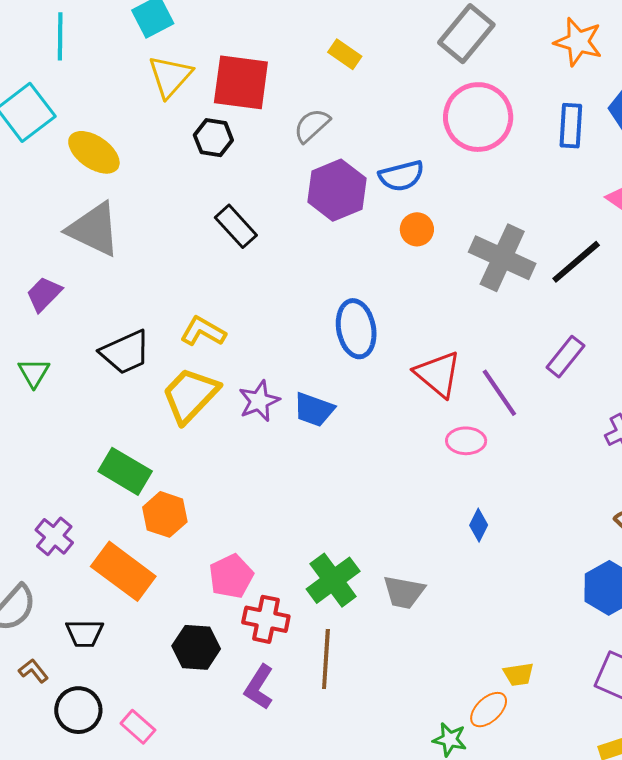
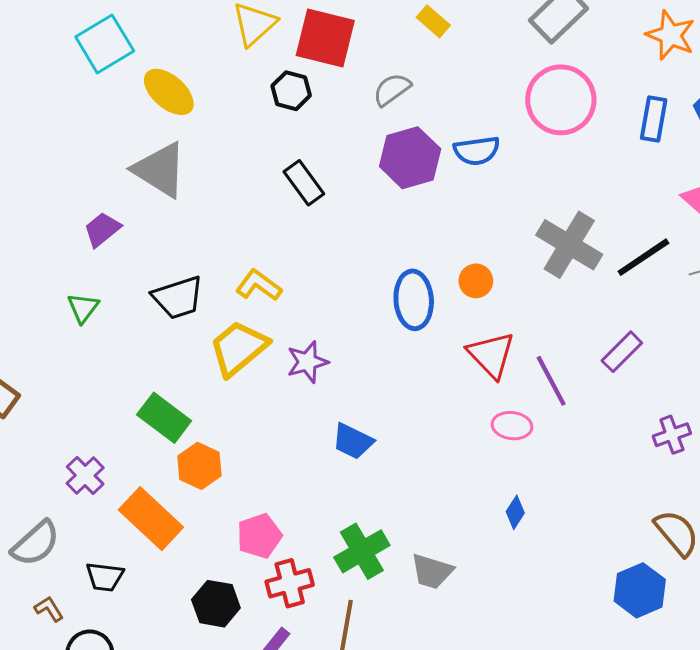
orange circle: (417, 229) -> (476, 281), moved
blue trapezoid: (314, 410) -> (353, 441), moved
red cross: (266, 619) -> (290, 583), turned -33

